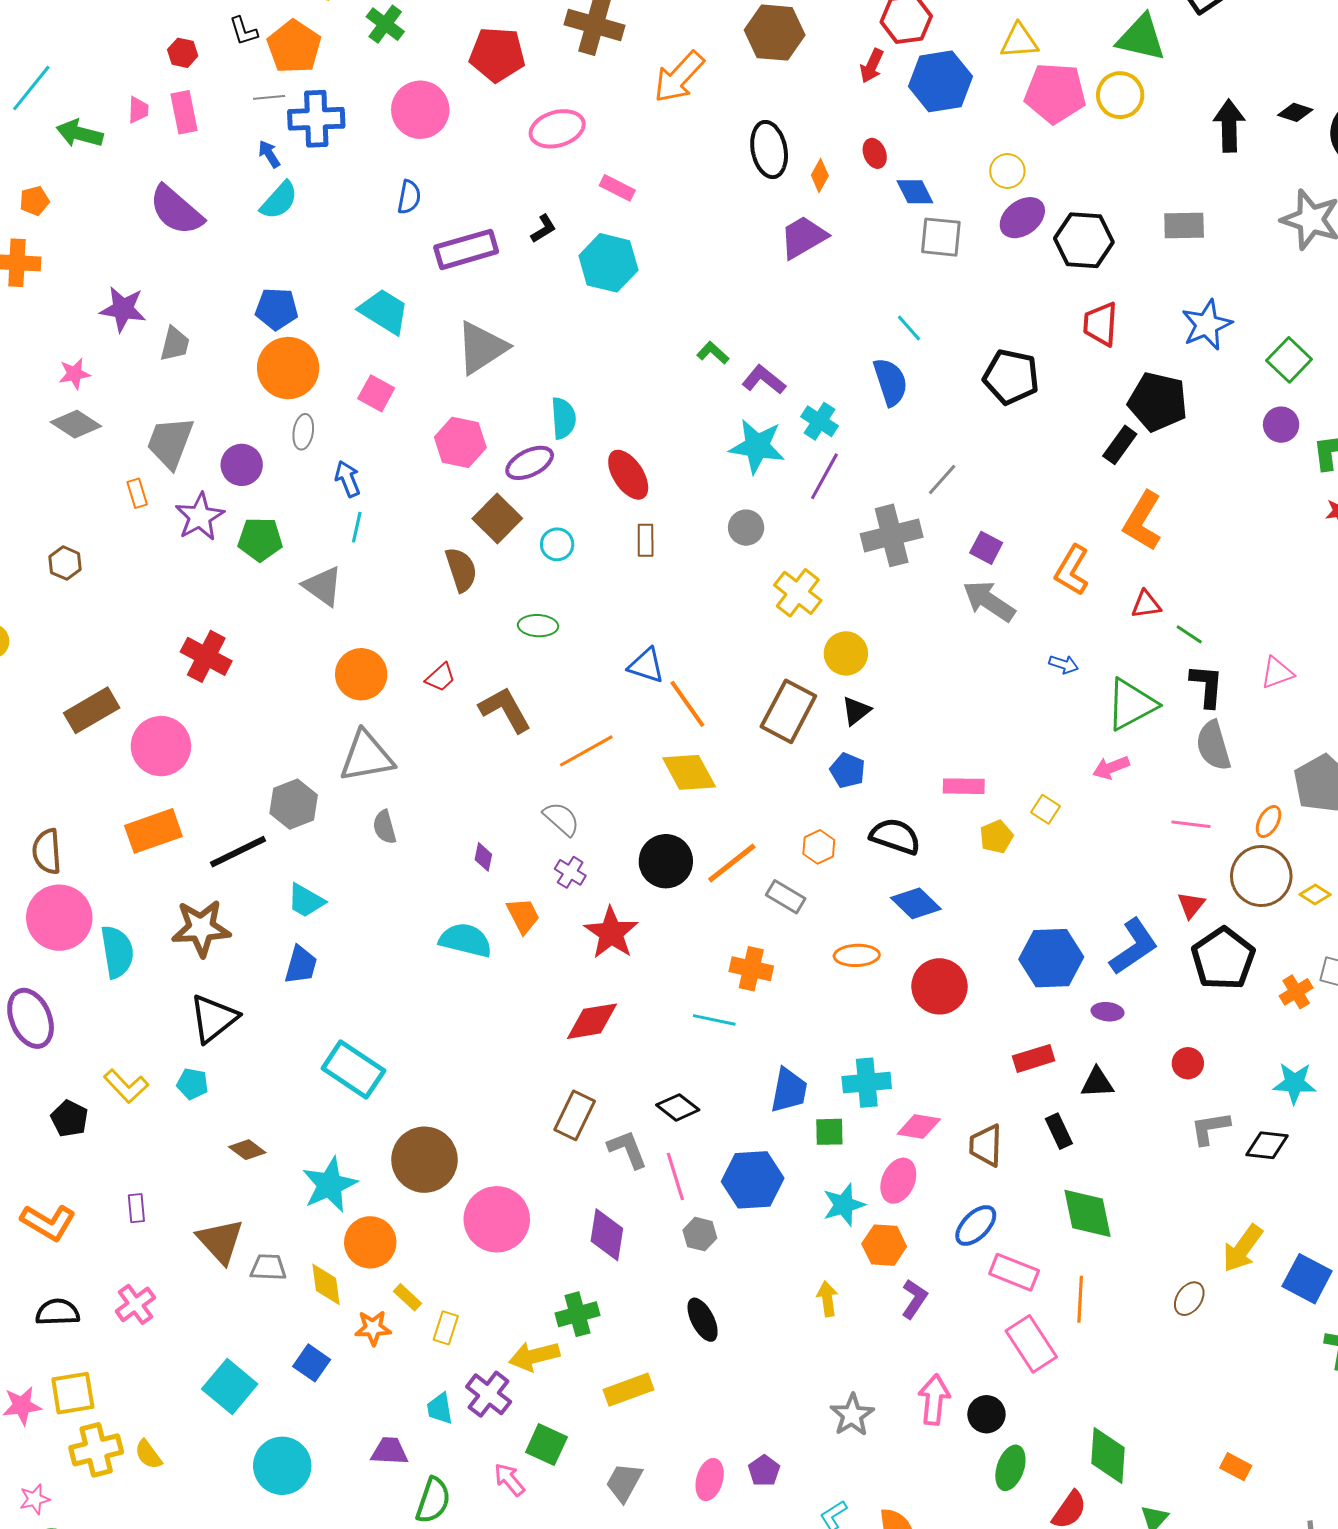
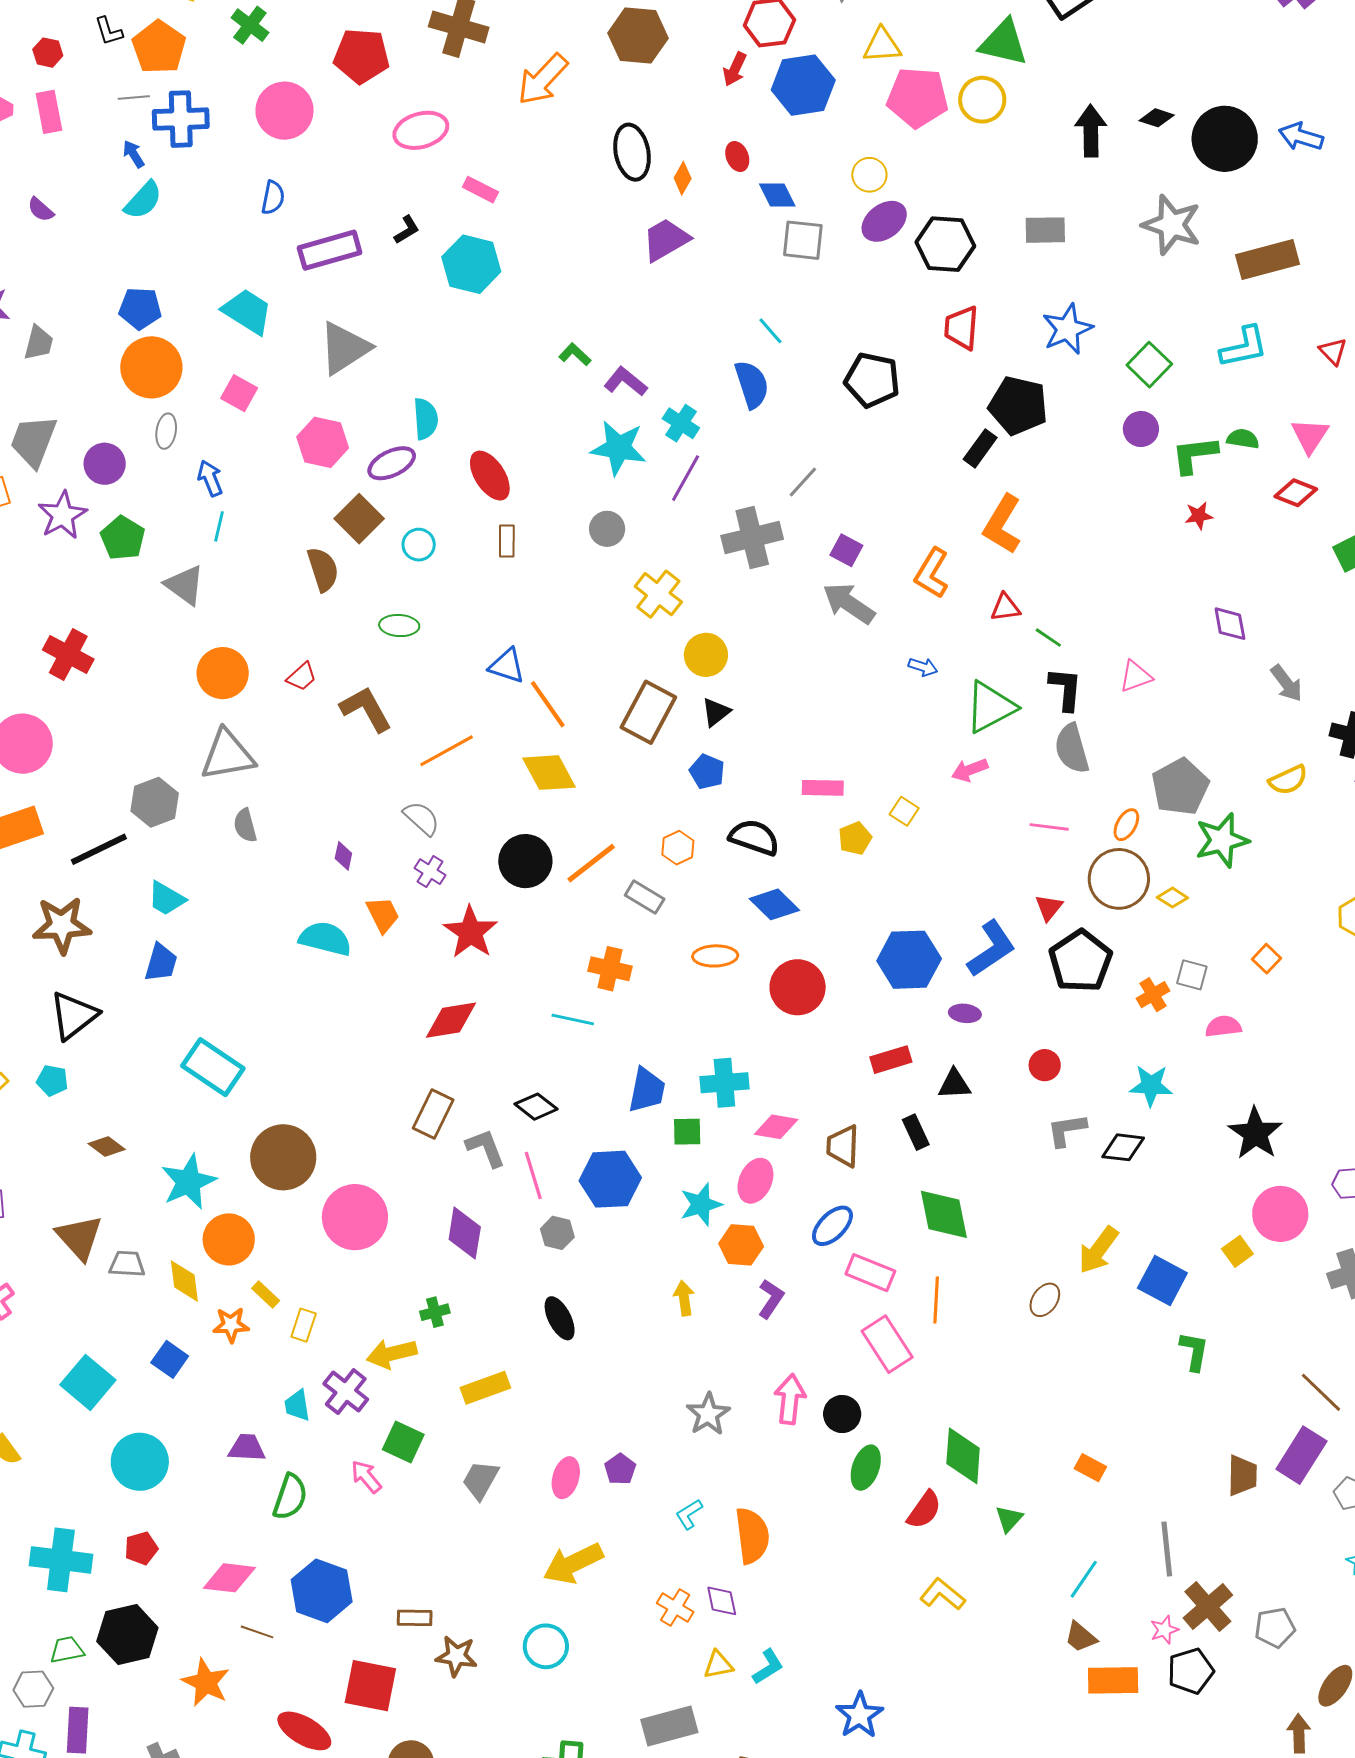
purple semicircle: (176, 210) -> (41, 210), size x0.5
green pentagon: (260, 539) -> (123, 538), turned 30
green cross: (577, 1314) -> (435, 1312), size x0.7

